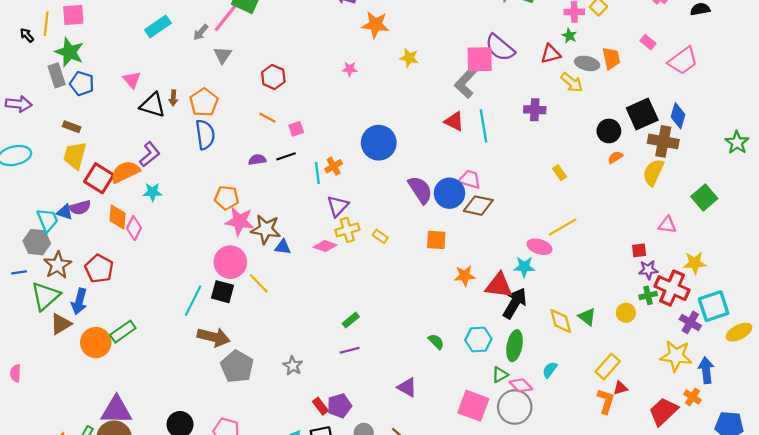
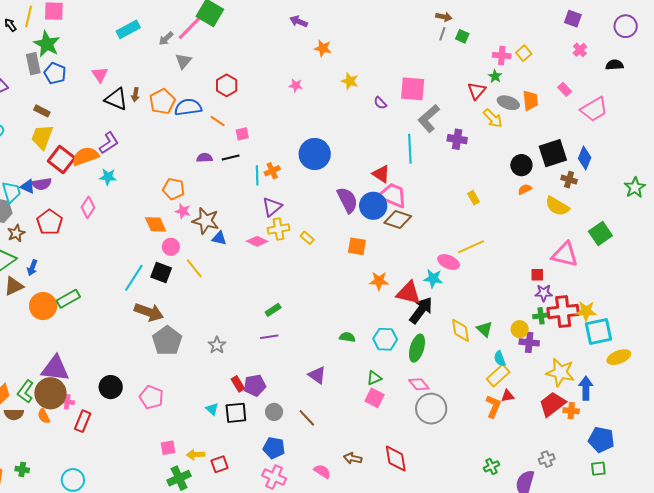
orange star: (375, 25) -> (323, 48), size x0.7
purple semicircle: (500, 48) -> (380, 103), moved, size x0.5
red triangle: (551, 54) -> (477, 91), turned -42
gray L-shape: (466, 83) -> (429, 118), moved
red triangle: (454, 121) -> (381, 174), moved
blue semicircle: (205, 135) -> (188, 107), moved, turned -96
brown cross: (663, 141) -> (569, 180), size x0.6
yellow semicircle: (653, 172) -> (557, 206), turned -90
pink trapezoid: (470, 179) -> (392, 195), size x1.4
orange diamond: (118, 217) -> (156, 224), moved, turned -35
pink star: (240, 221) -> (183, 211), size x0.6
pink triangle: (667, 225) -> (565, 254), size x1.6
pink circle: (230, 262) -> (171, 247), size x0.6
yellow star: (695, 263) -> (586, 311), moved
brown star: (58, 265) -> (16, 233), size x0.7
red pentagon: (99, 269) -> (50, 222), moved
red cross: (672, 288) -> (563, 311), turned -36
blue arrow: (79, 301) -> (32, 268), size x0.7
purple cross: (690, 322) -> (529, 342), moved, turned -30
green semicircle: (436, 342) -> (347, 337), turned -42
cyan semicircle: (550, 370) -> (500, 359), moved, turned -63
green triangle: (500, 375) -> (374, 378), moved
orange cross: (693, 397) -> (571, 411), turned -35
pink square: (473, 406) -> (374, 398), size x0.7
gray circle: (515, 407) -> (431, 409), moved
red trapezoid: (663, 411) -> (552, 404), moved

